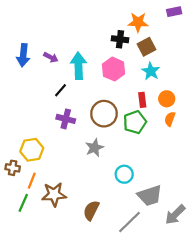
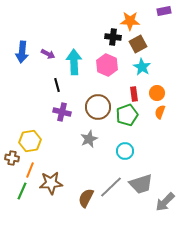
black line: (60, 90) -> (57, 85), turned -56
cyan circle: (124, 174) -> (125, 151), moved
gray line: (130, 222) -> (111, 187), moved

